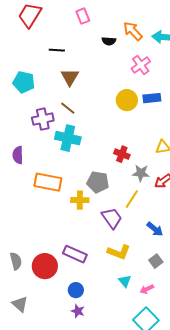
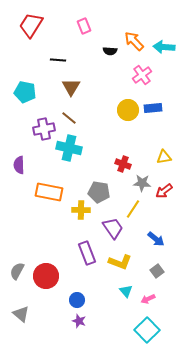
purple rectangle: (75, 254) -> (87, 253), moved, turned 45
gray semicircle: (16, 261) -> (17, 271), turned -138

